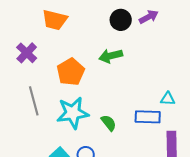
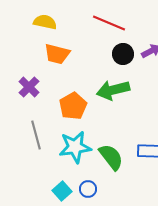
green arrow: (111, 56) -> (113, 90), size x1.4
green semicircle: (109, 123) -> (111, 157), size x1.6

